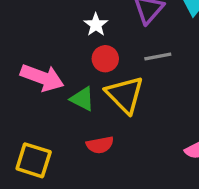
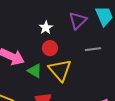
gray line: (158, 57) -> (93, 49), moved

